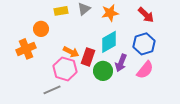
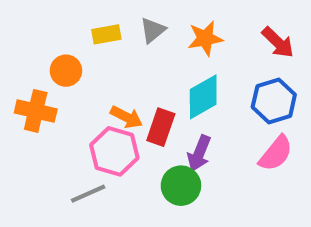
orange cross: (26, 49) -> (36, 111), turned 36
purple arrow: (121, 63) -> (199, 153), moved
green circle: (103, 71) -> (181, 186), moved

